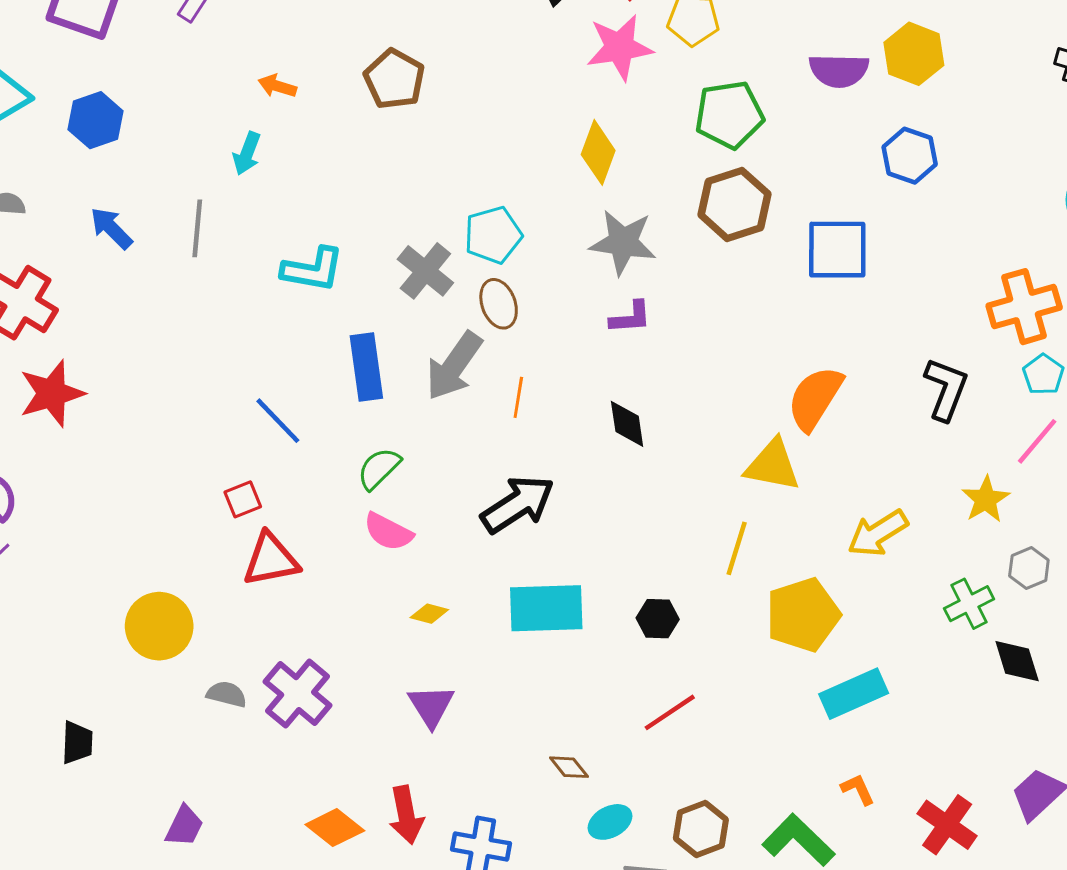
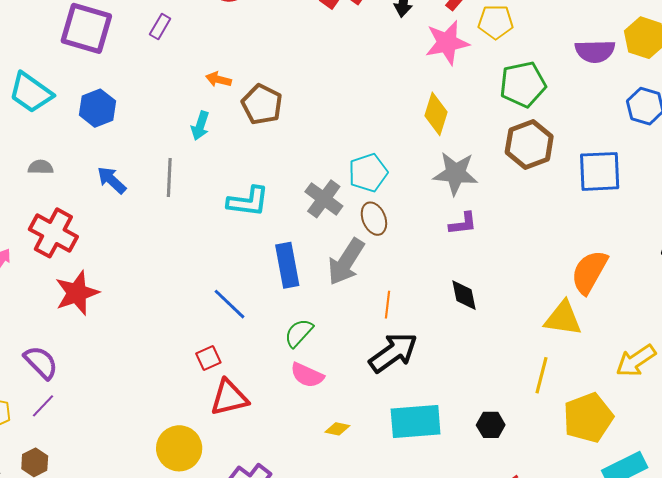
brown pentagon: (394, 79) -> (262, 104), moved
orange line: (518, 397) -> (387, 305), moved
yellow circle: (159, 626) -> (179, 448), moved

